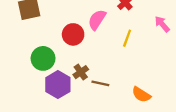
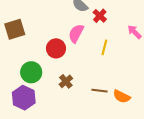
brown line: (100, 83) -> (100, 91), moved
purple hexagon: (58, 85) -> (24, 98), moved

